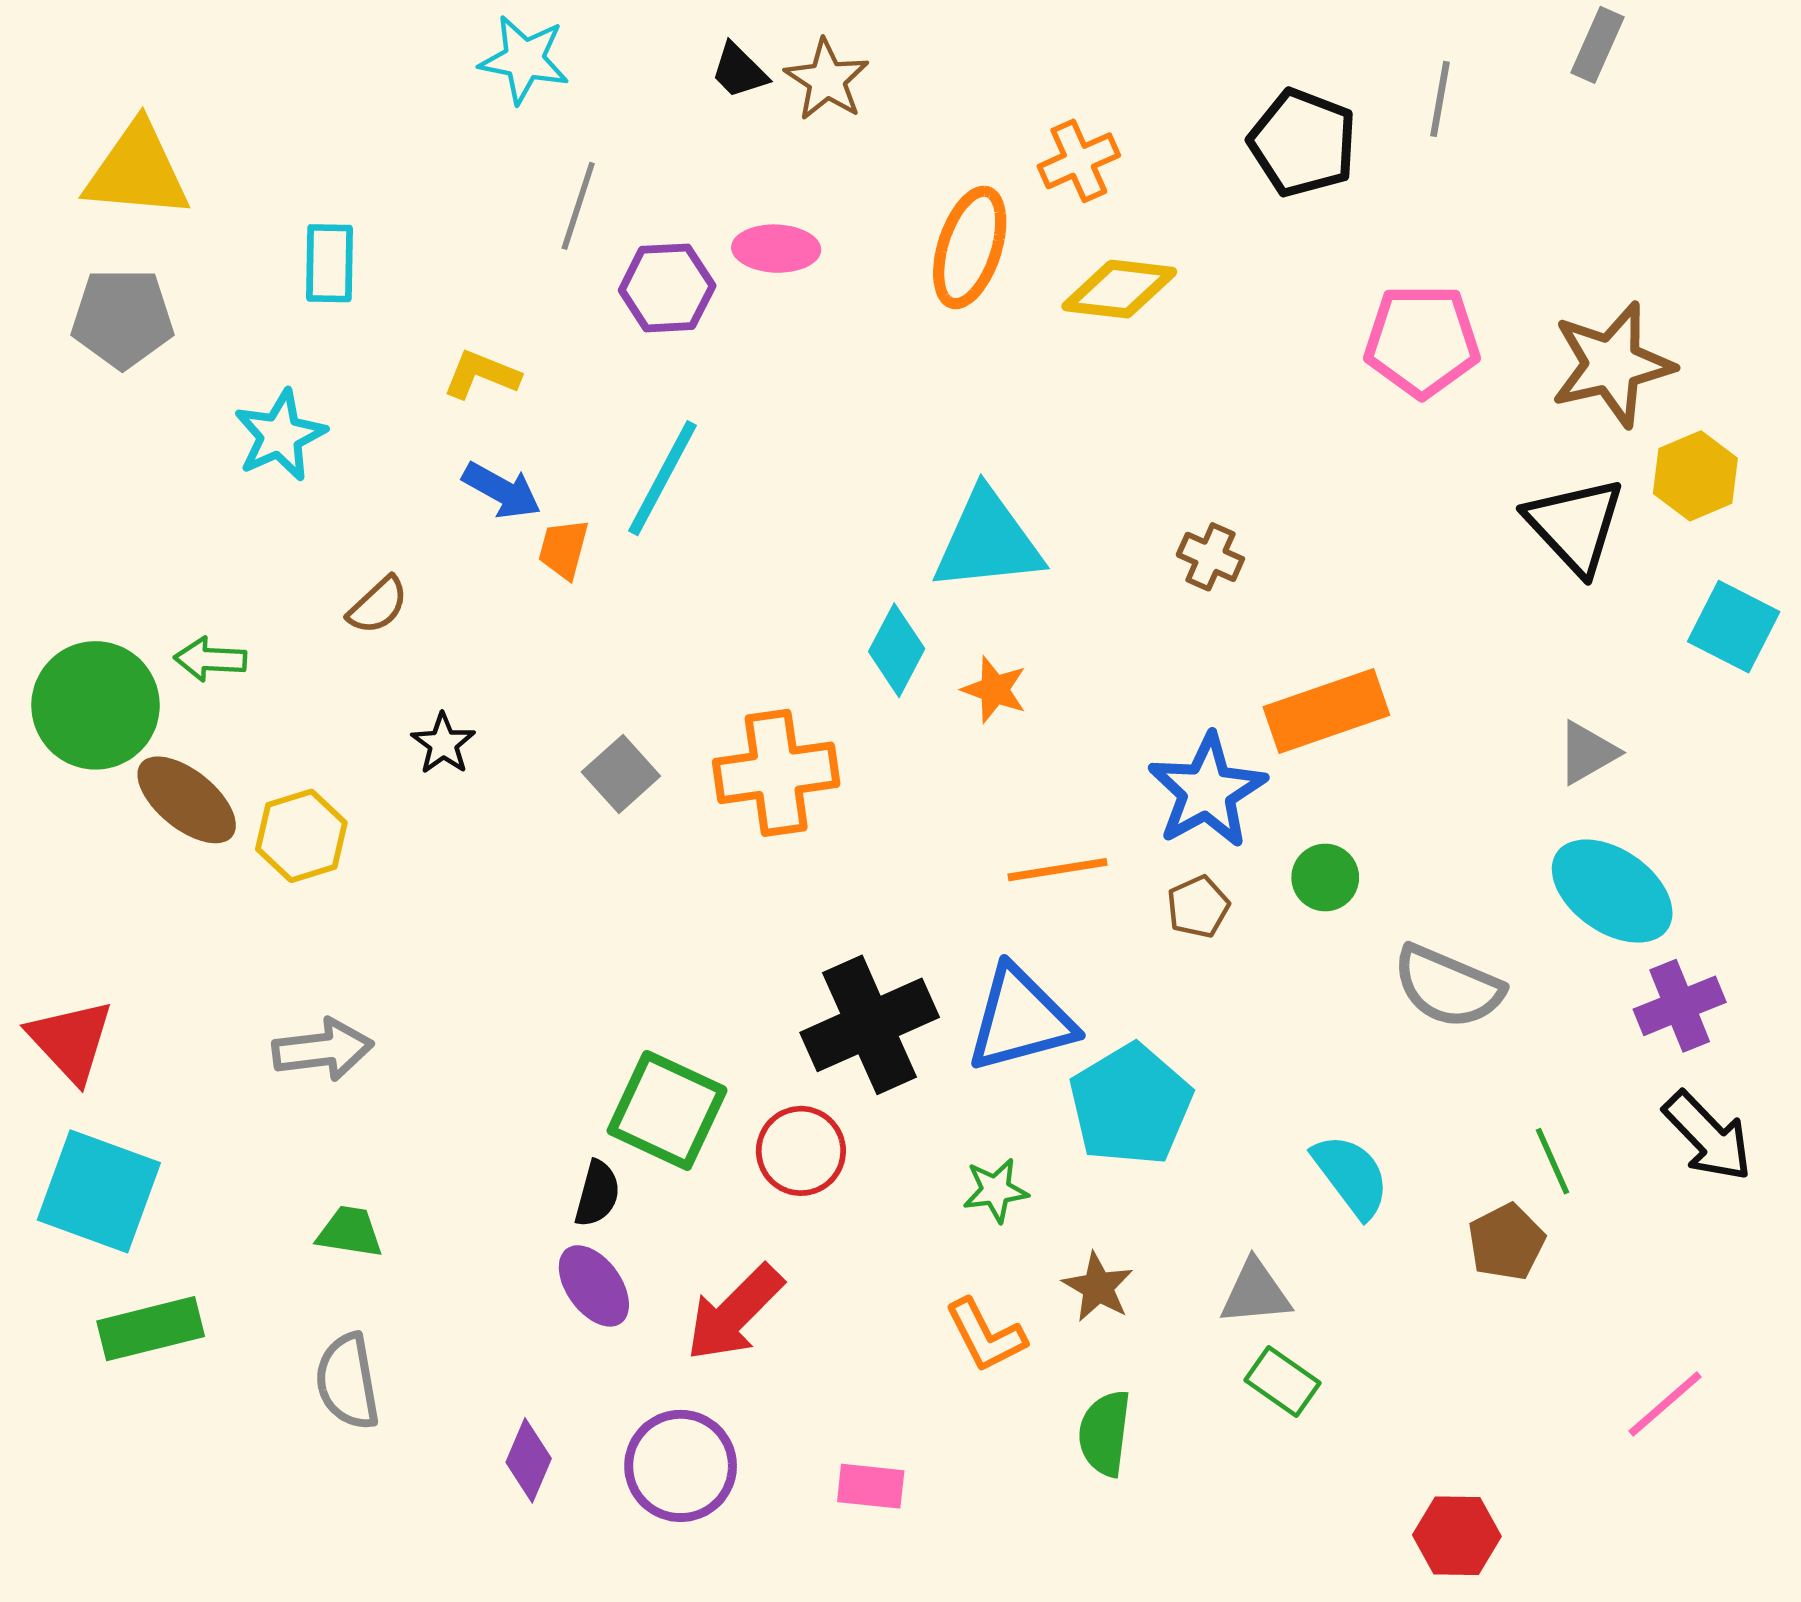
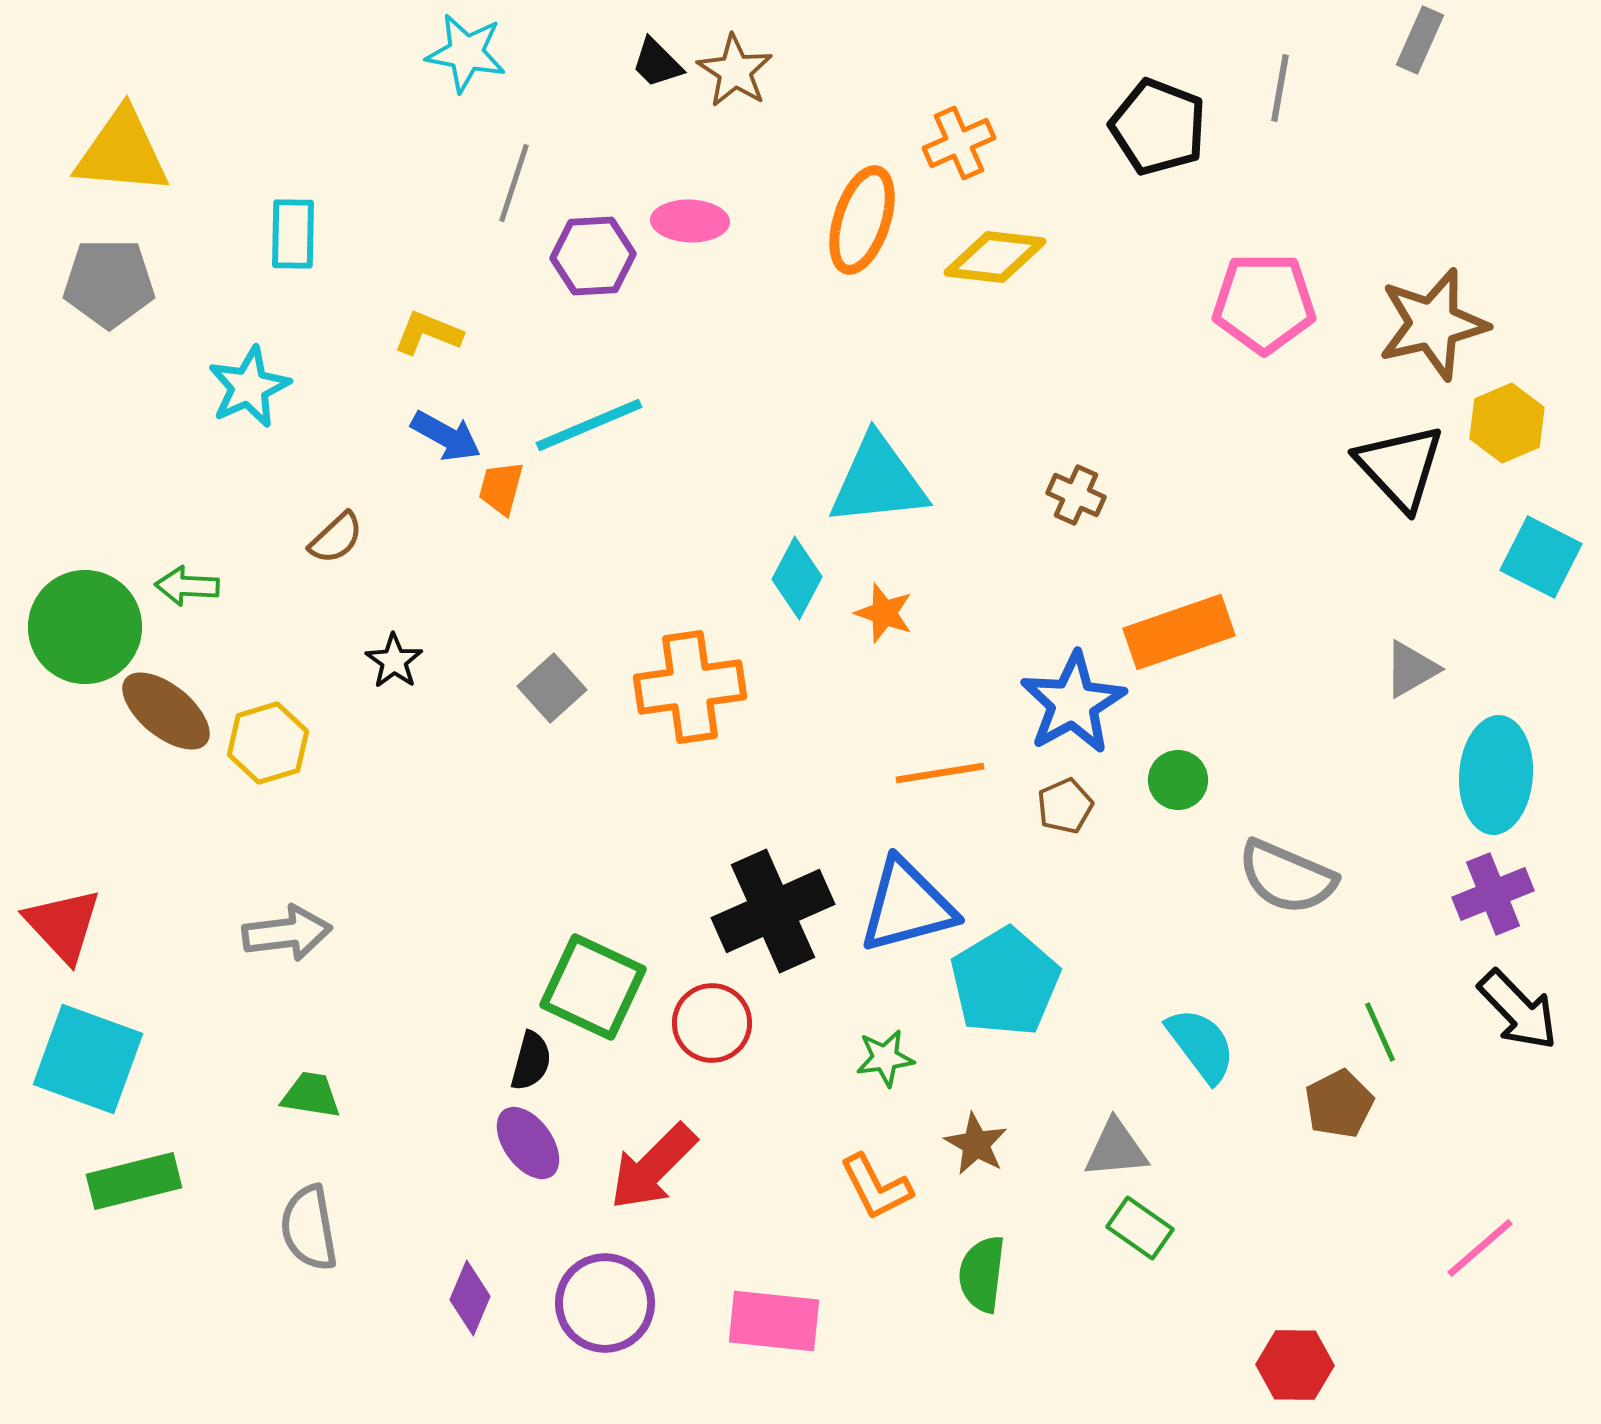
cyan line: (663, 478) -> (589, 425), turned 39
cyan ellipse: (1612, 891) -> (1496, 775), moved, turned 59
pink rectangle: (871, 1486) -> (774, 1321), size x1.5

